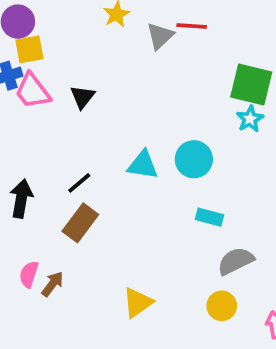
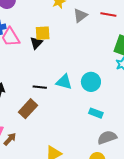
red line: (192, 26) -> (108, 14), moved
yellow square: (29, 49) -> (43, 33), moved
black line: (79, 183) -> (40, 87), moved, turned 40

